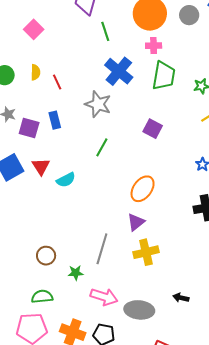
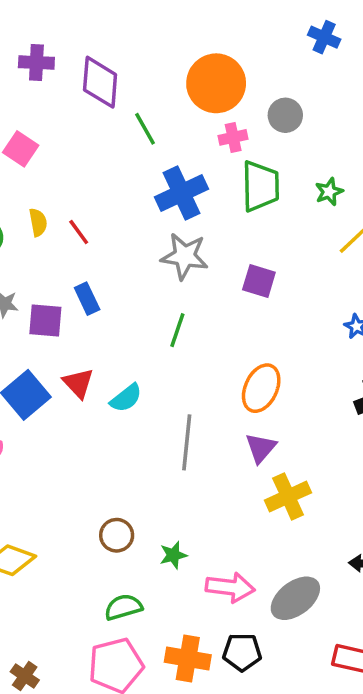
gray circle: (189, 15) -> (285, 115), moved
blue cross: (119, 71) -> (182, 193), turned 36
gray star: (98, 104) -> (185, 256), moved
gray line: (102, 249) -> (187, 442), moved
gray ellipse: (139, 310) -> (295, 598), turned -32

